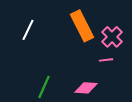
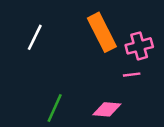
pink cross: (112, 37) -> (139, 46), turned 30

